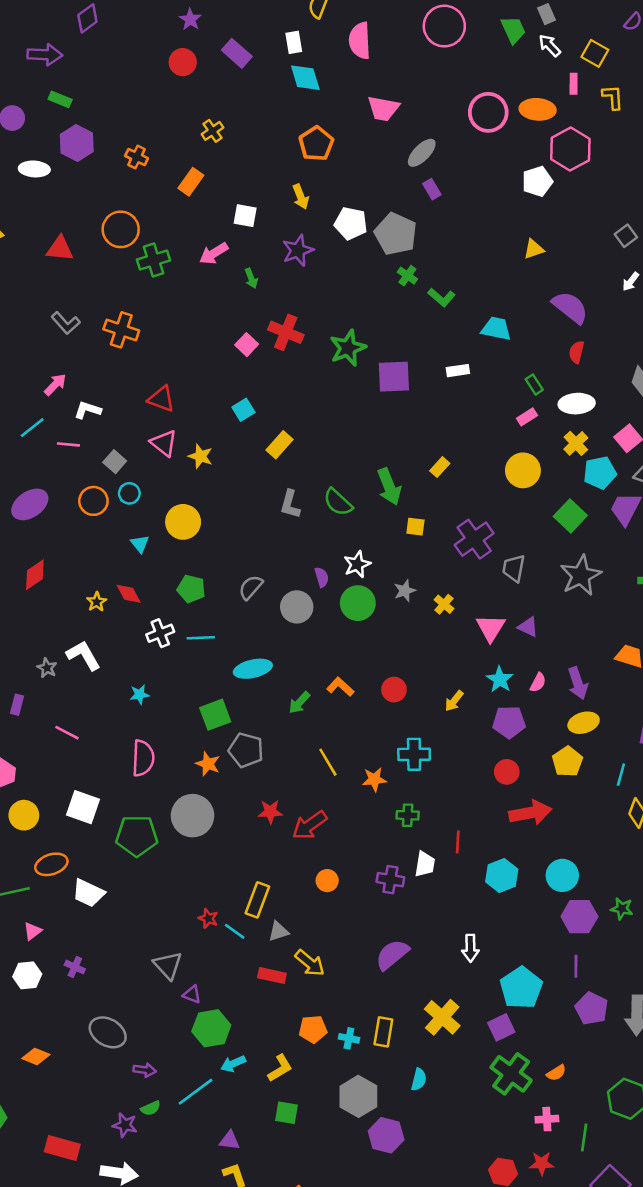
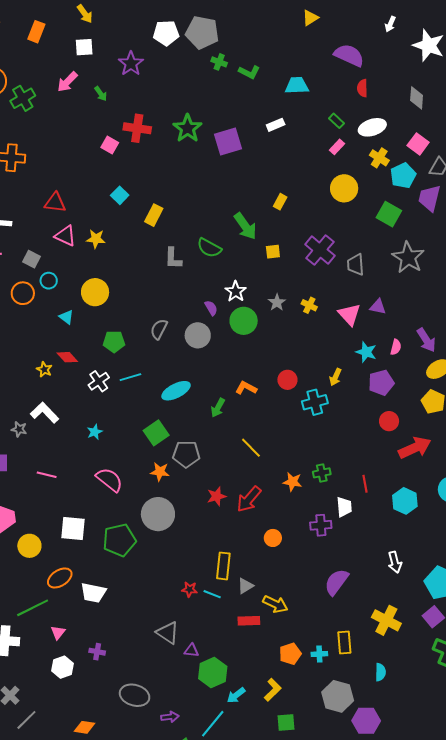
yellow arrow: (301, 197) -> (85, 14), moved
cyan cross: (414, 754) -> (315, 402), moved
pink semicircle: (143, 758) -> (109, 480), turned -40
orange star: (374, 779) -> (292, 482), moved, turned 30

